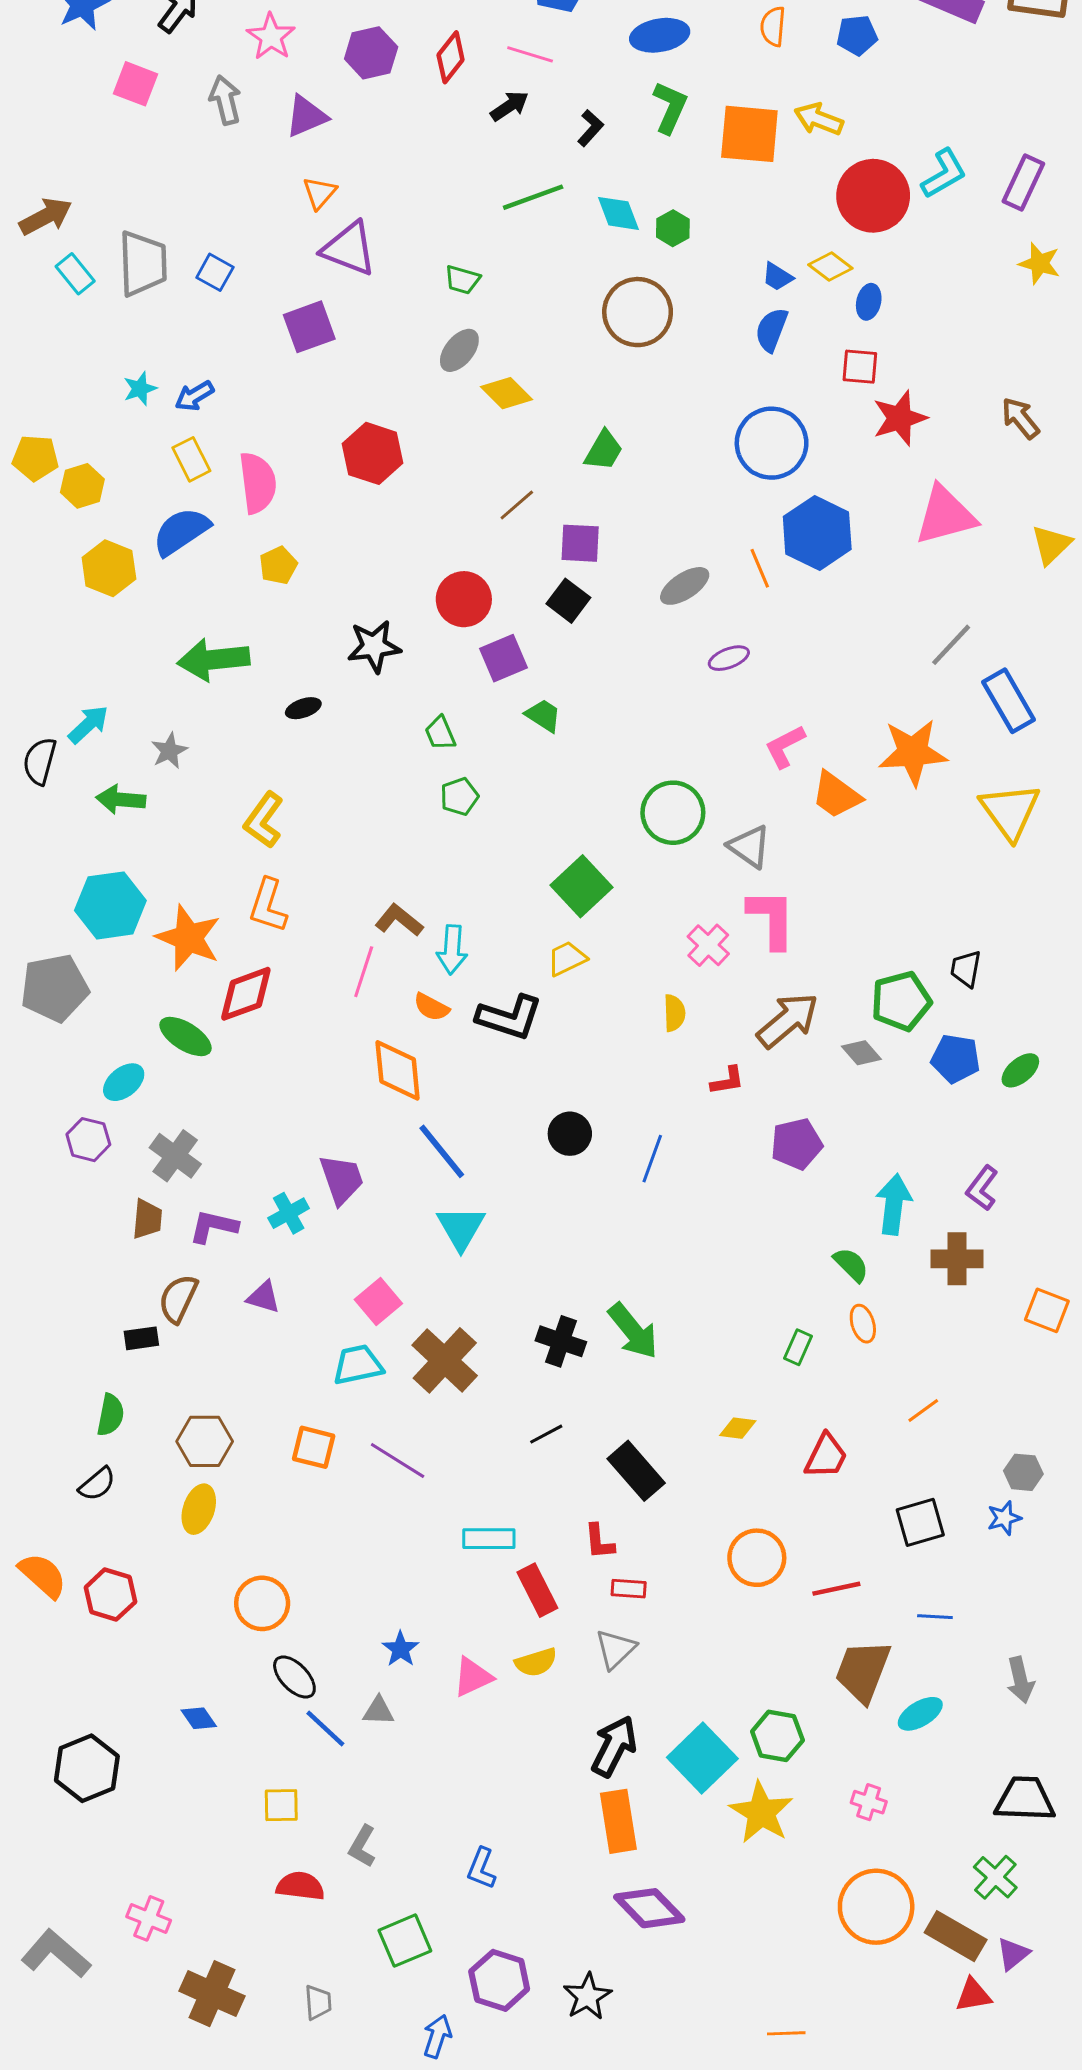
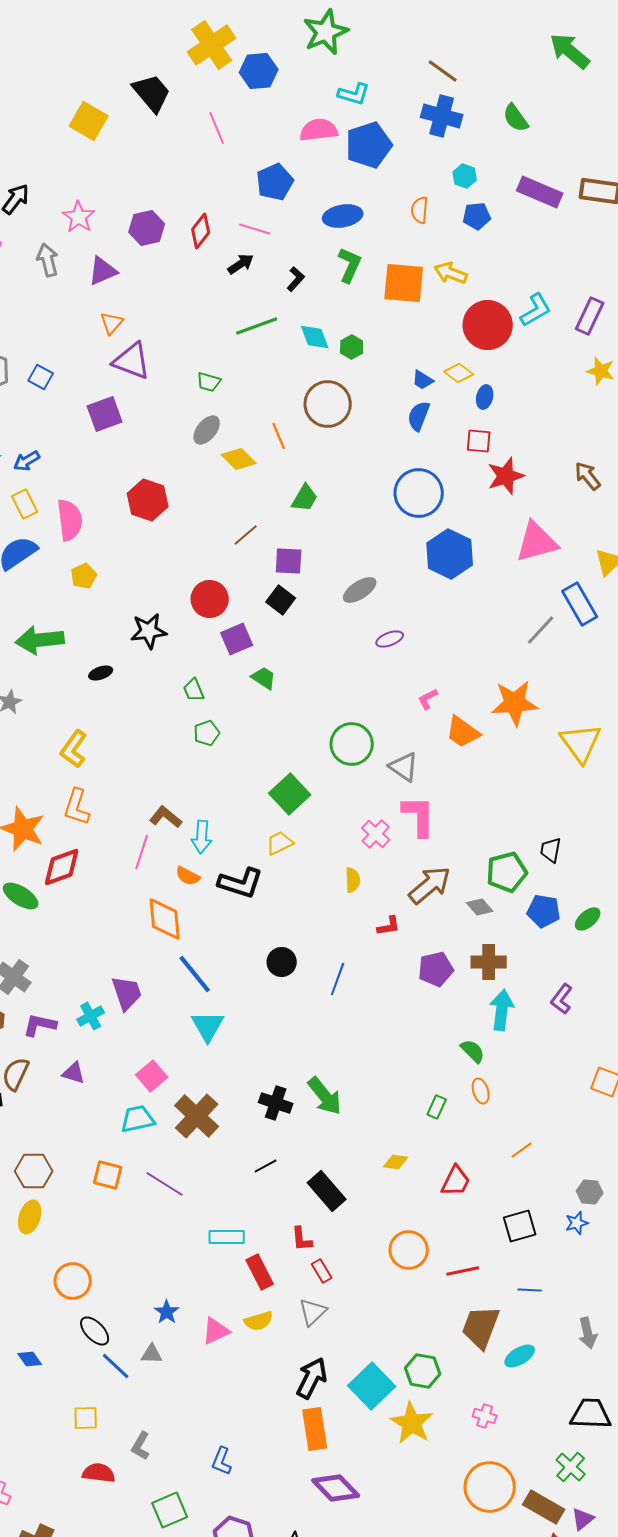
orange line: (760, 568) -> (279, 436), moved
blue rectangle: (1009, 701) -> (580, 604), moved
pink L-shape: (785, 746) -> (428, 699), size x0.7
brown cross: (957, 1259) -> (489, 962), moved
red rectangle: (629, 1589) -> (322, 1271), turned 55

